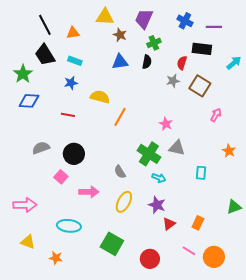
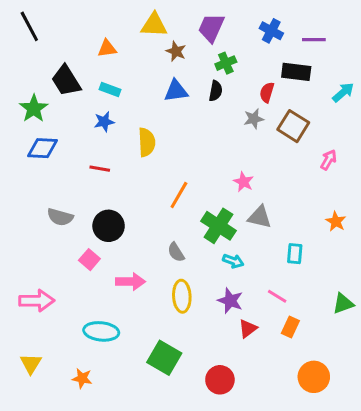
black line: (45, 25) -> (29, 26), moved
yellow semicircle: (100, 97) -> (147, 142), turned 72
pink arrow: (216, 115) -> (328, 160), moved
orange line: (120, 117) -> (179, 195), moved
gray semicircle: (41, 148) -> (60, 217), turned -144
yellow ellipse: (124, 202) -> (182, 296), turned -30
yellow triangle: (28, 242) -> (31, 364), moved, turned 42
pink line: (189, 251) -> (277, 296), moved

